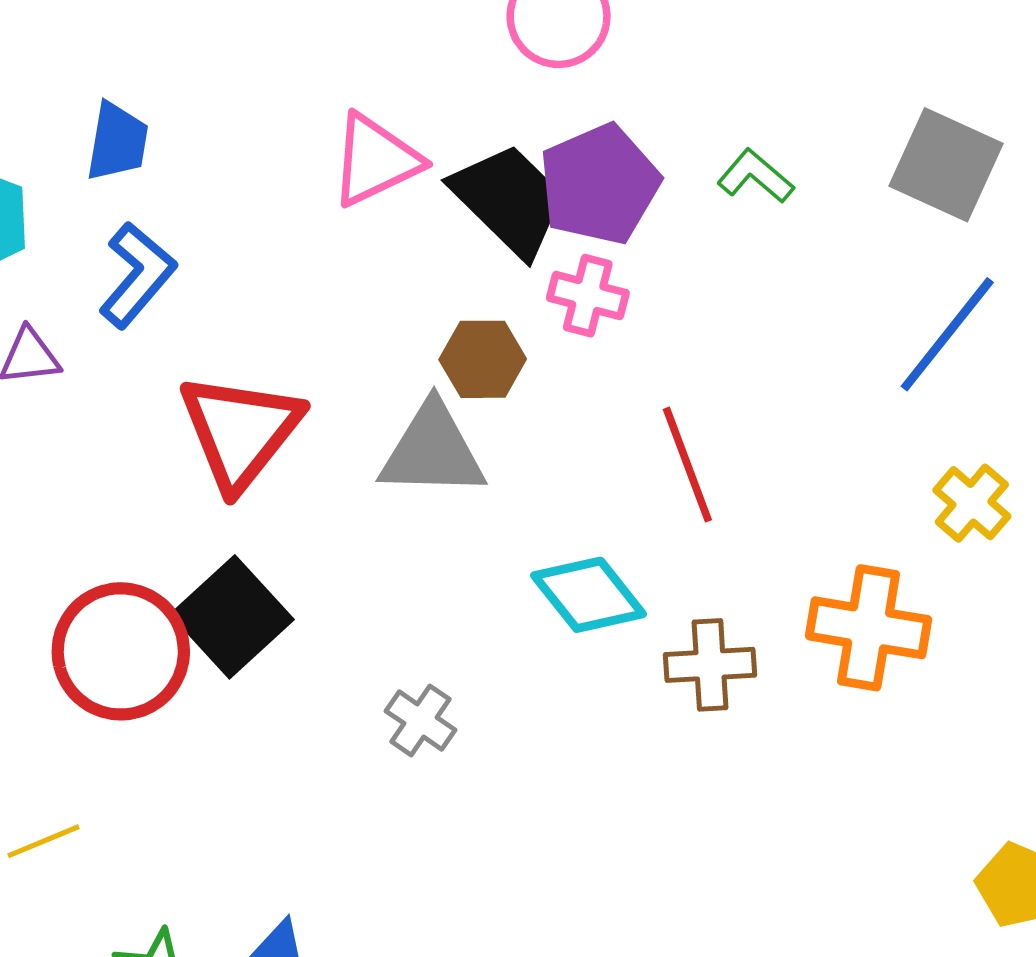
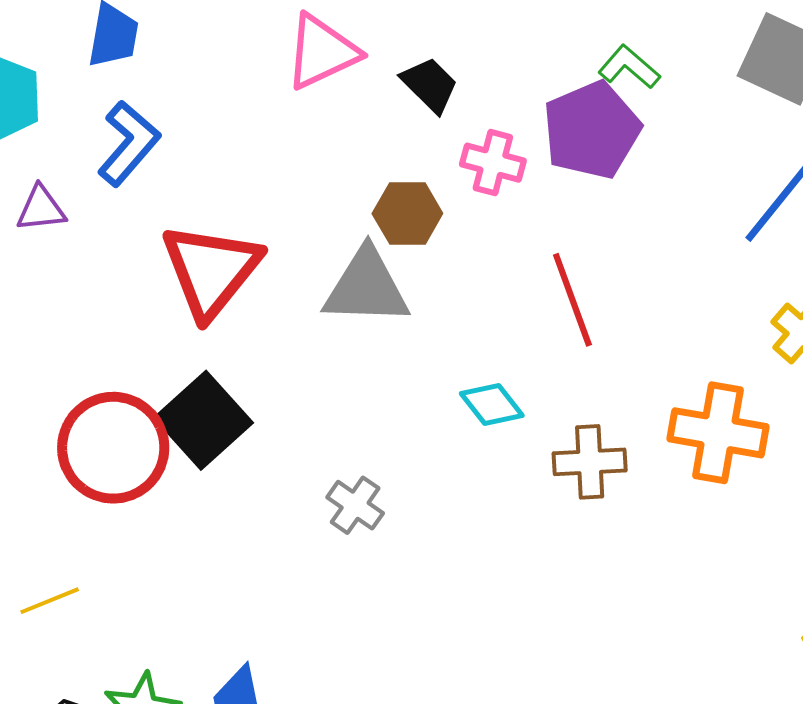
purple pentagon: (599, 184) -> (592, 130), moved
black trapezoid: (509, 200) -> (430, 85), size x0.6
cyan diamond: (589, 595) -> (492, 405), size x0.7

